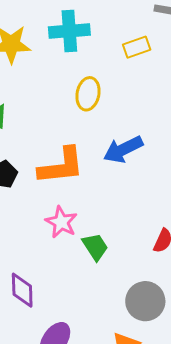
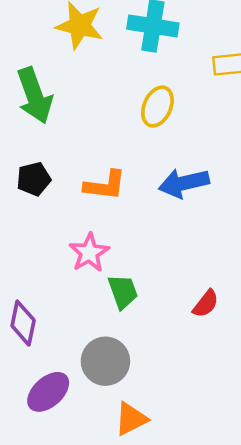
orange L-shape: (61, 166) -> (105, 185), size x0.7
gray circle: (145, 301) -> (105, 361), moved

